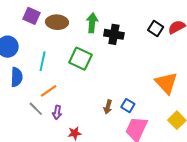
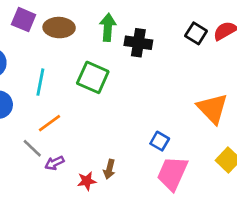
brown arrow: (108, 107) -> (109, 169), moved
purple arrow: (57, 112) -> (54, 163), moved, turned 56

